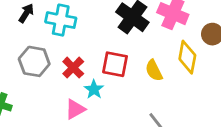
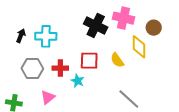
red cross: (73, 68) -> (60, 68), turned -35
pink triangle: (75, 109) -> (48, 97), moved

